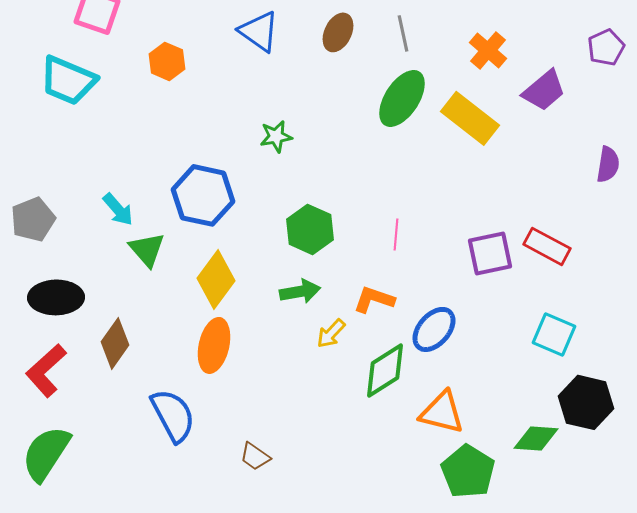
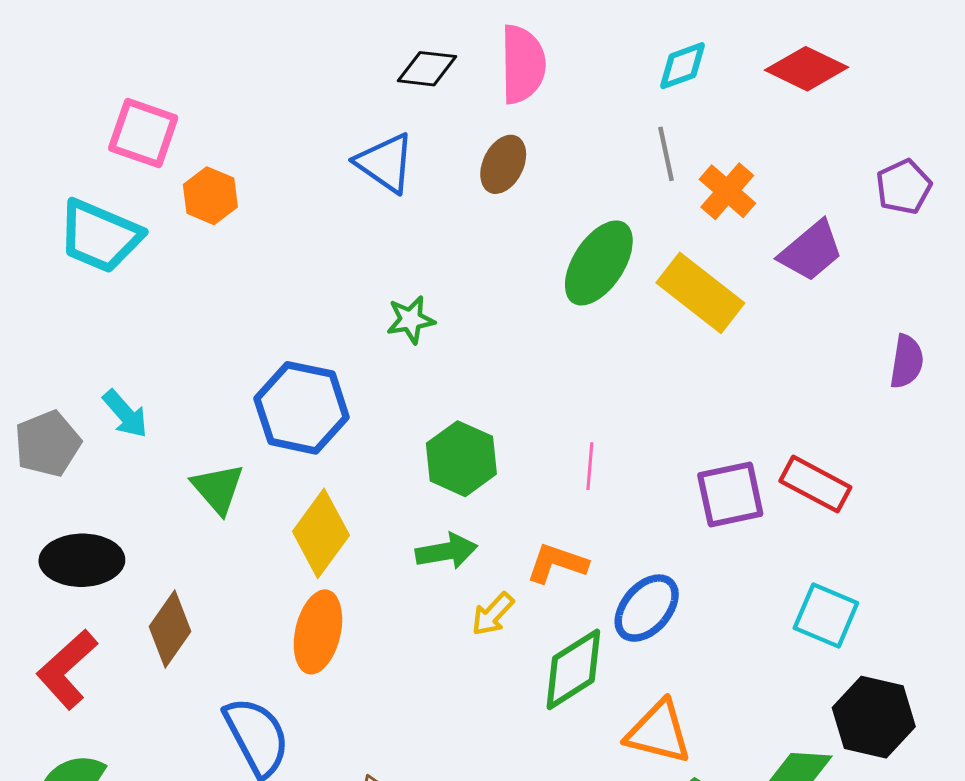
gray line: (403, 33) -> (666, 154), moved
orange hexagon: (167, 61) -> (210, 196), moved
cyan arrow: (118, 209) -> (125, 414), moved

